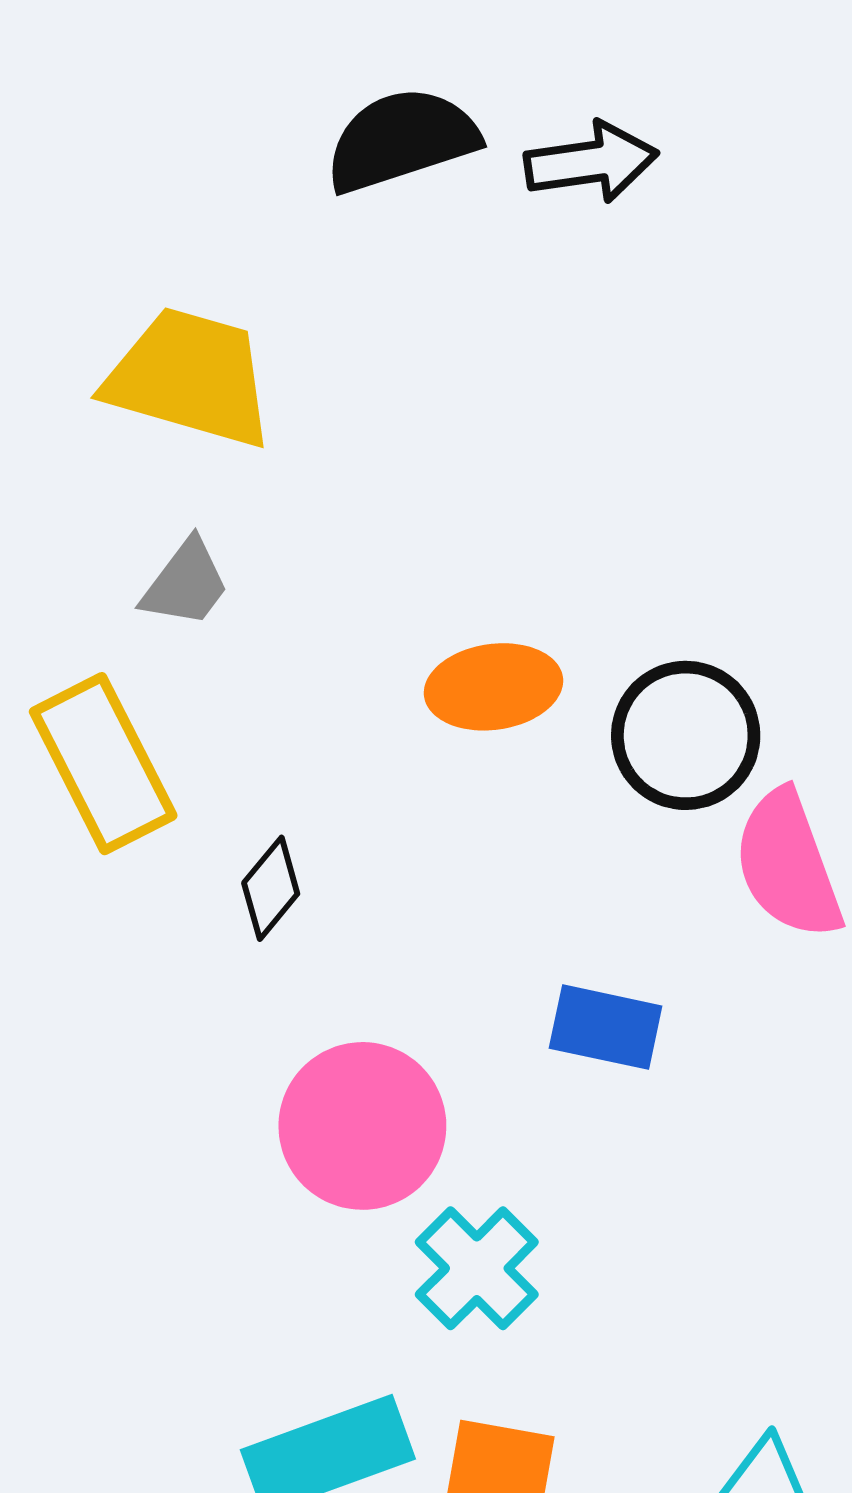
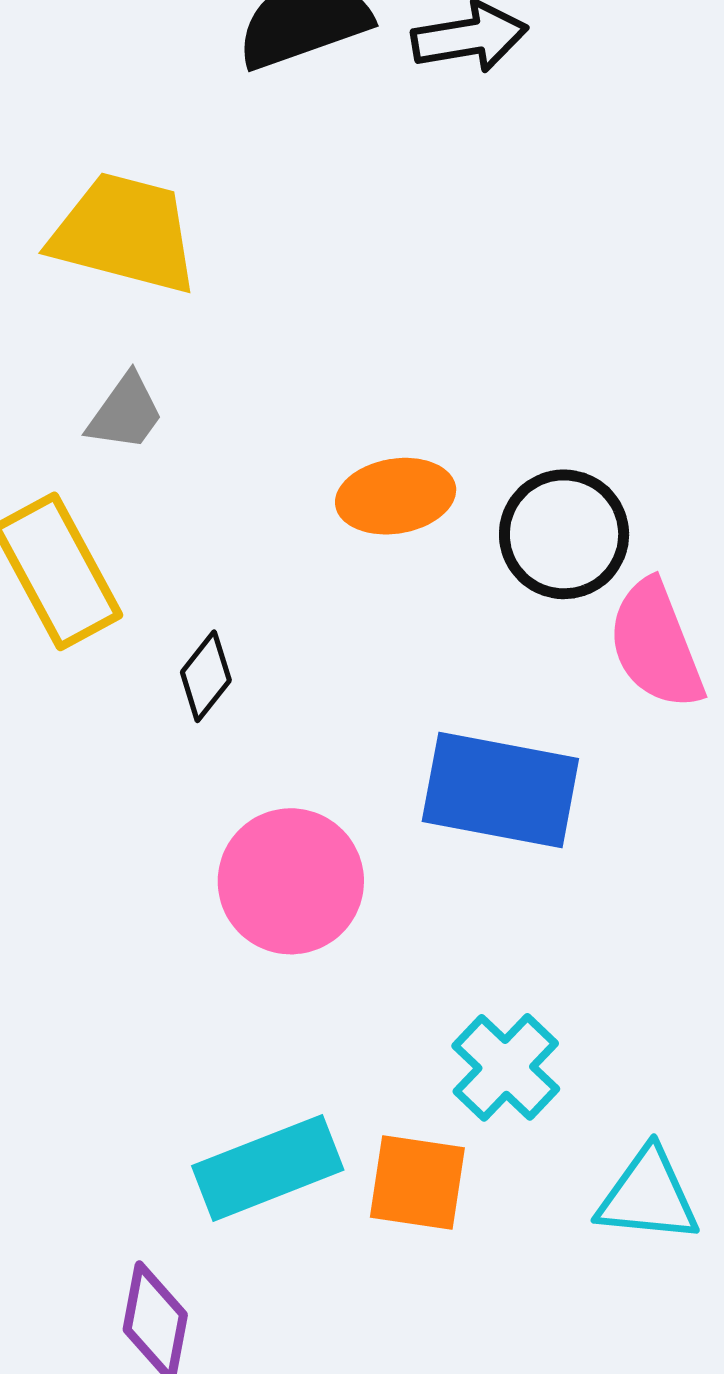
blue rectangle: (606, 1027) -> (500, 790), size x1.6
cyan cross: (477, 1268) -> (506, 1067), moved

